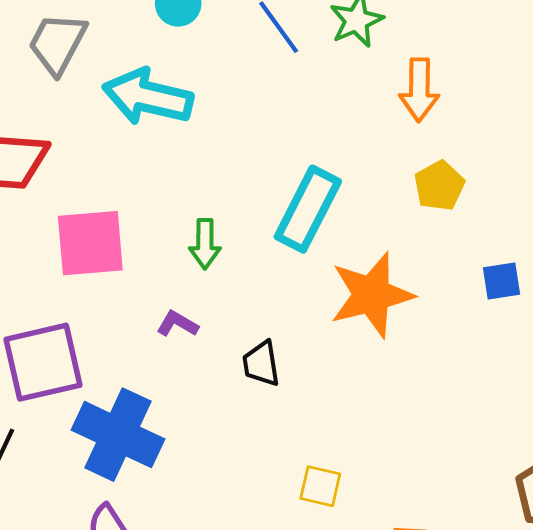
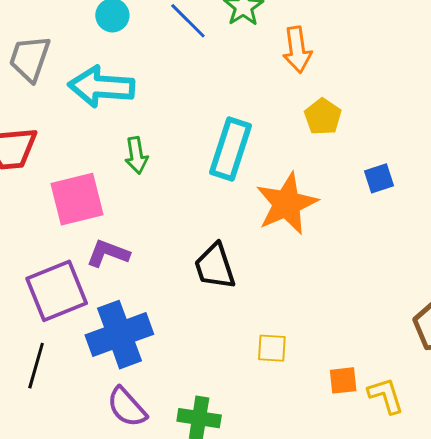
green arrow: (205, 244) -> (136, 155), moved
purple L-shape: (177, 324) -> (108, 253), moved, size x1.4
black trapezoid: (261, 364) -> (215, 266), size x1.4
blue cross: (118, 435) -> (119, 335), turned -36

